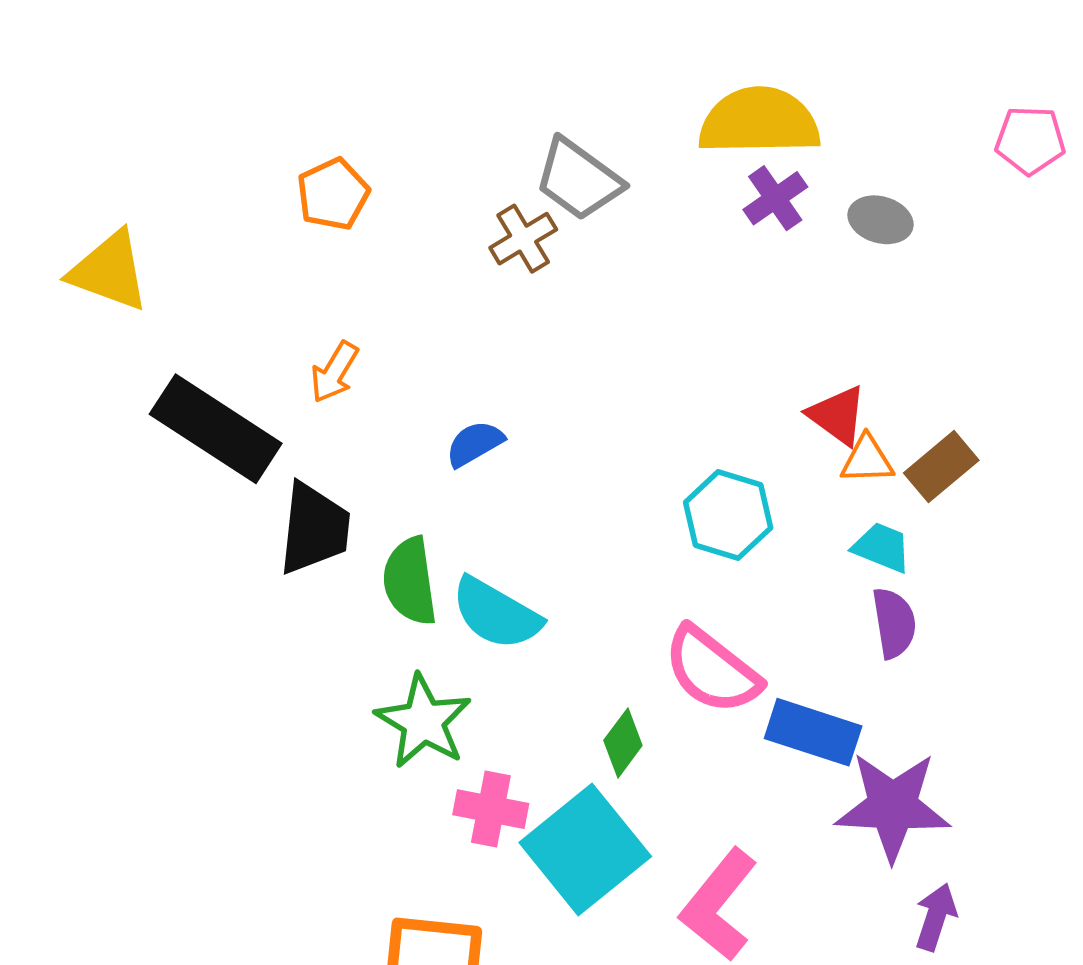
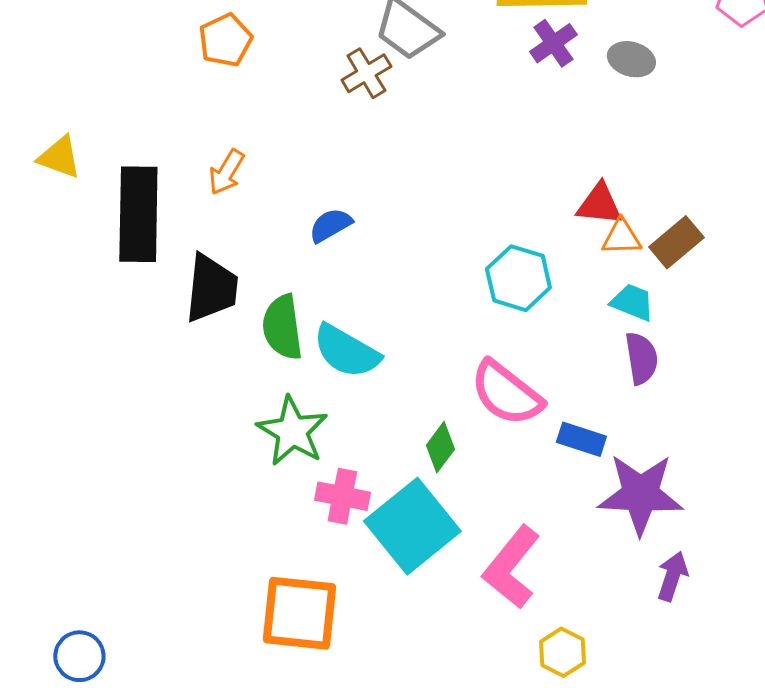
yellow triangle: (109, 271) -> (59, 157), moved, size x0.7
red triangle: (837, 415) -> (599, 204), turned -30
black rectangle: (216, 429) -> (138, 214), turned 58
blue rectangle: (813, 732) -> (581, 439), size x0.7

